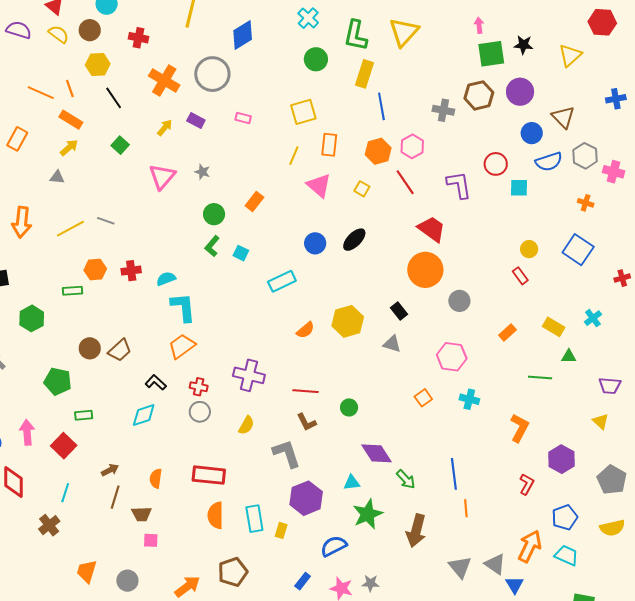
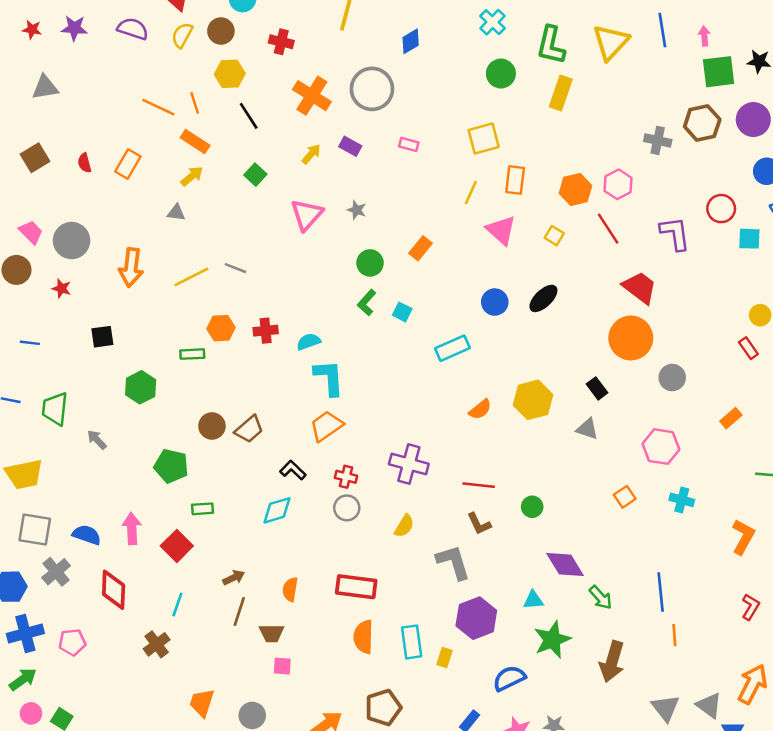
yellow semicircle: (59, 34) -> (182, 35), turned -100
blue diamond: (243, 35) -> (411, 41), size x0.7
blue line: (381, 106) -> (662, 30), moved

